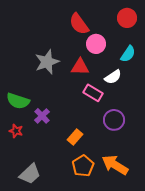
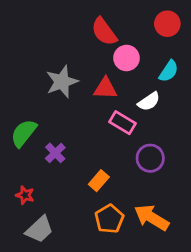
green semicircle: (18, 101) -> (24, 133), turned 110
red star: (16, 131) -> (25, 195), moved

